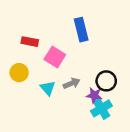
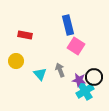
pink square: (55, 57) -> (76, 46), moved
black circle: (106, 81) -> (94, 77), moved
gray arrow: (72, 83) -> (60, 70), turned -88

